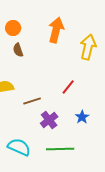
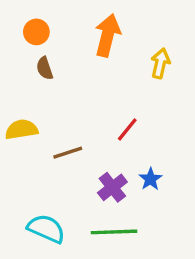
yellow arrow: (88, 47) -> (160, 63), size x0.7
purple cross: (49, 120) -> (112, 187), moved

